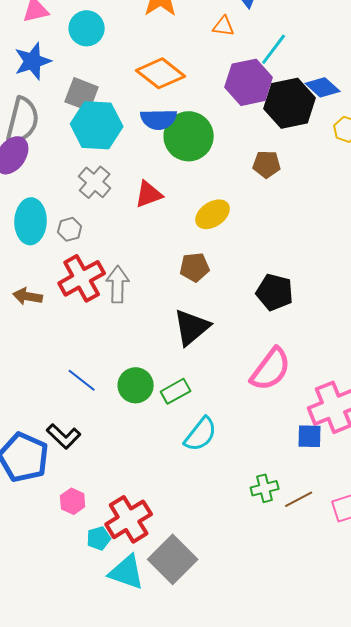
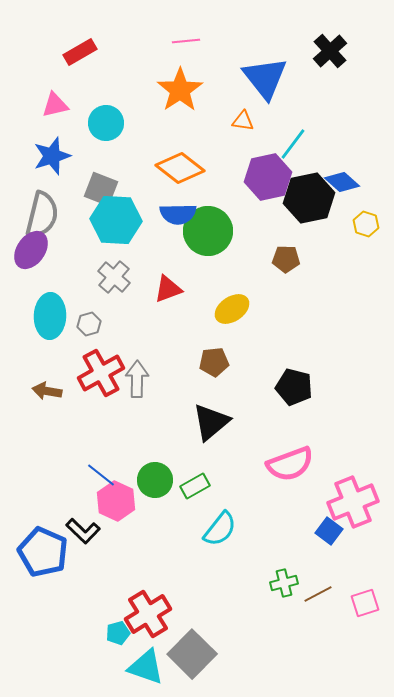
pink semicircle: (271, 369) -> (290, 464), turned 33
blue square: (310, 436) -> (329, 531), turned 36
pink hexagon: (73, 501) -> (116, 501), moved, size x1.5

